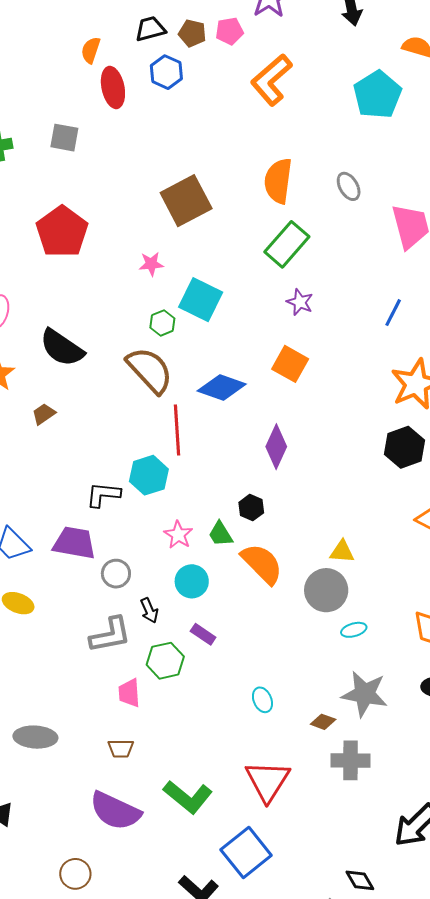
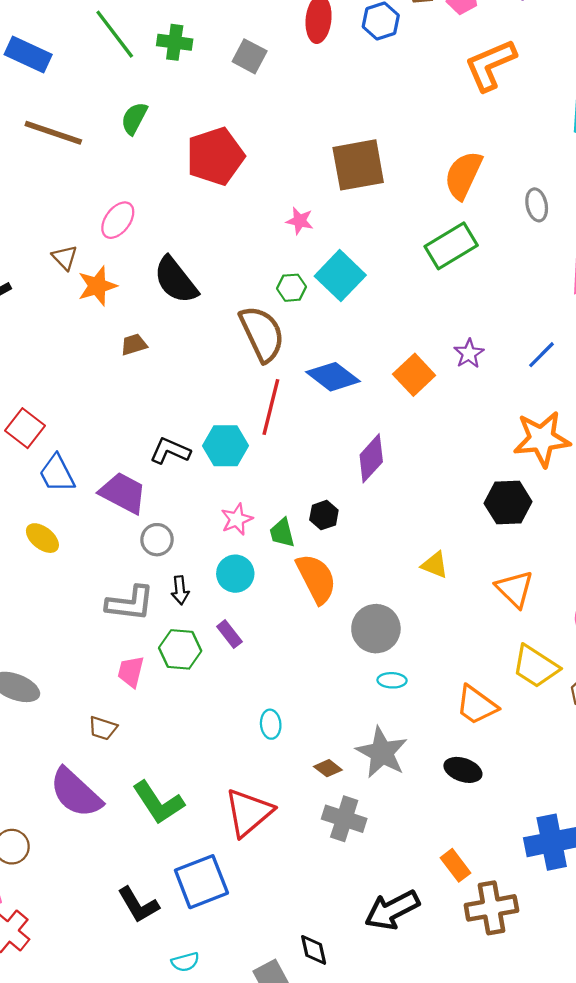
purple star: (300, 302) -> (469, 354), moved
yellow triangle: (342, 552) -> (435, 565), moved

